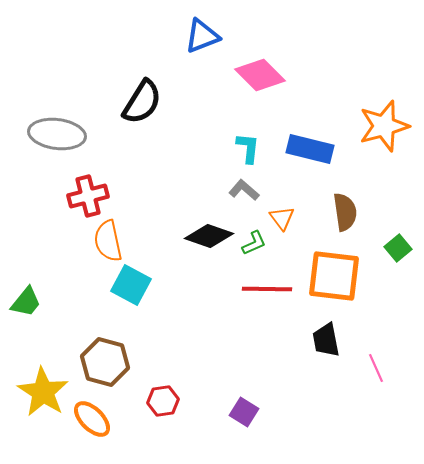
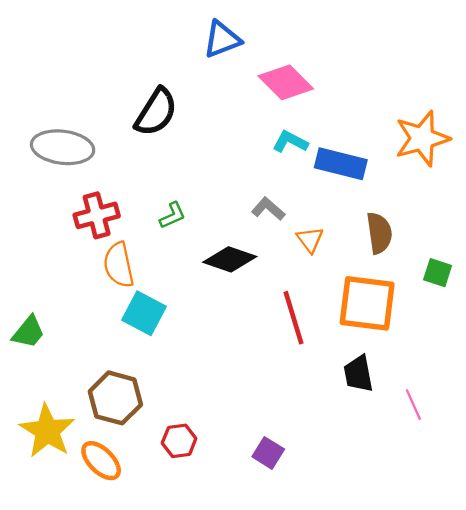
cyan L-shape: (248, 148) -> (290, 142), moved, turned -68
green L-shape: (254, 243) -> (173, 215), moved
green square: (398, 248) -> (438, 273), turned -32
red line: (267, 289) -> (293, 318), turned 72

